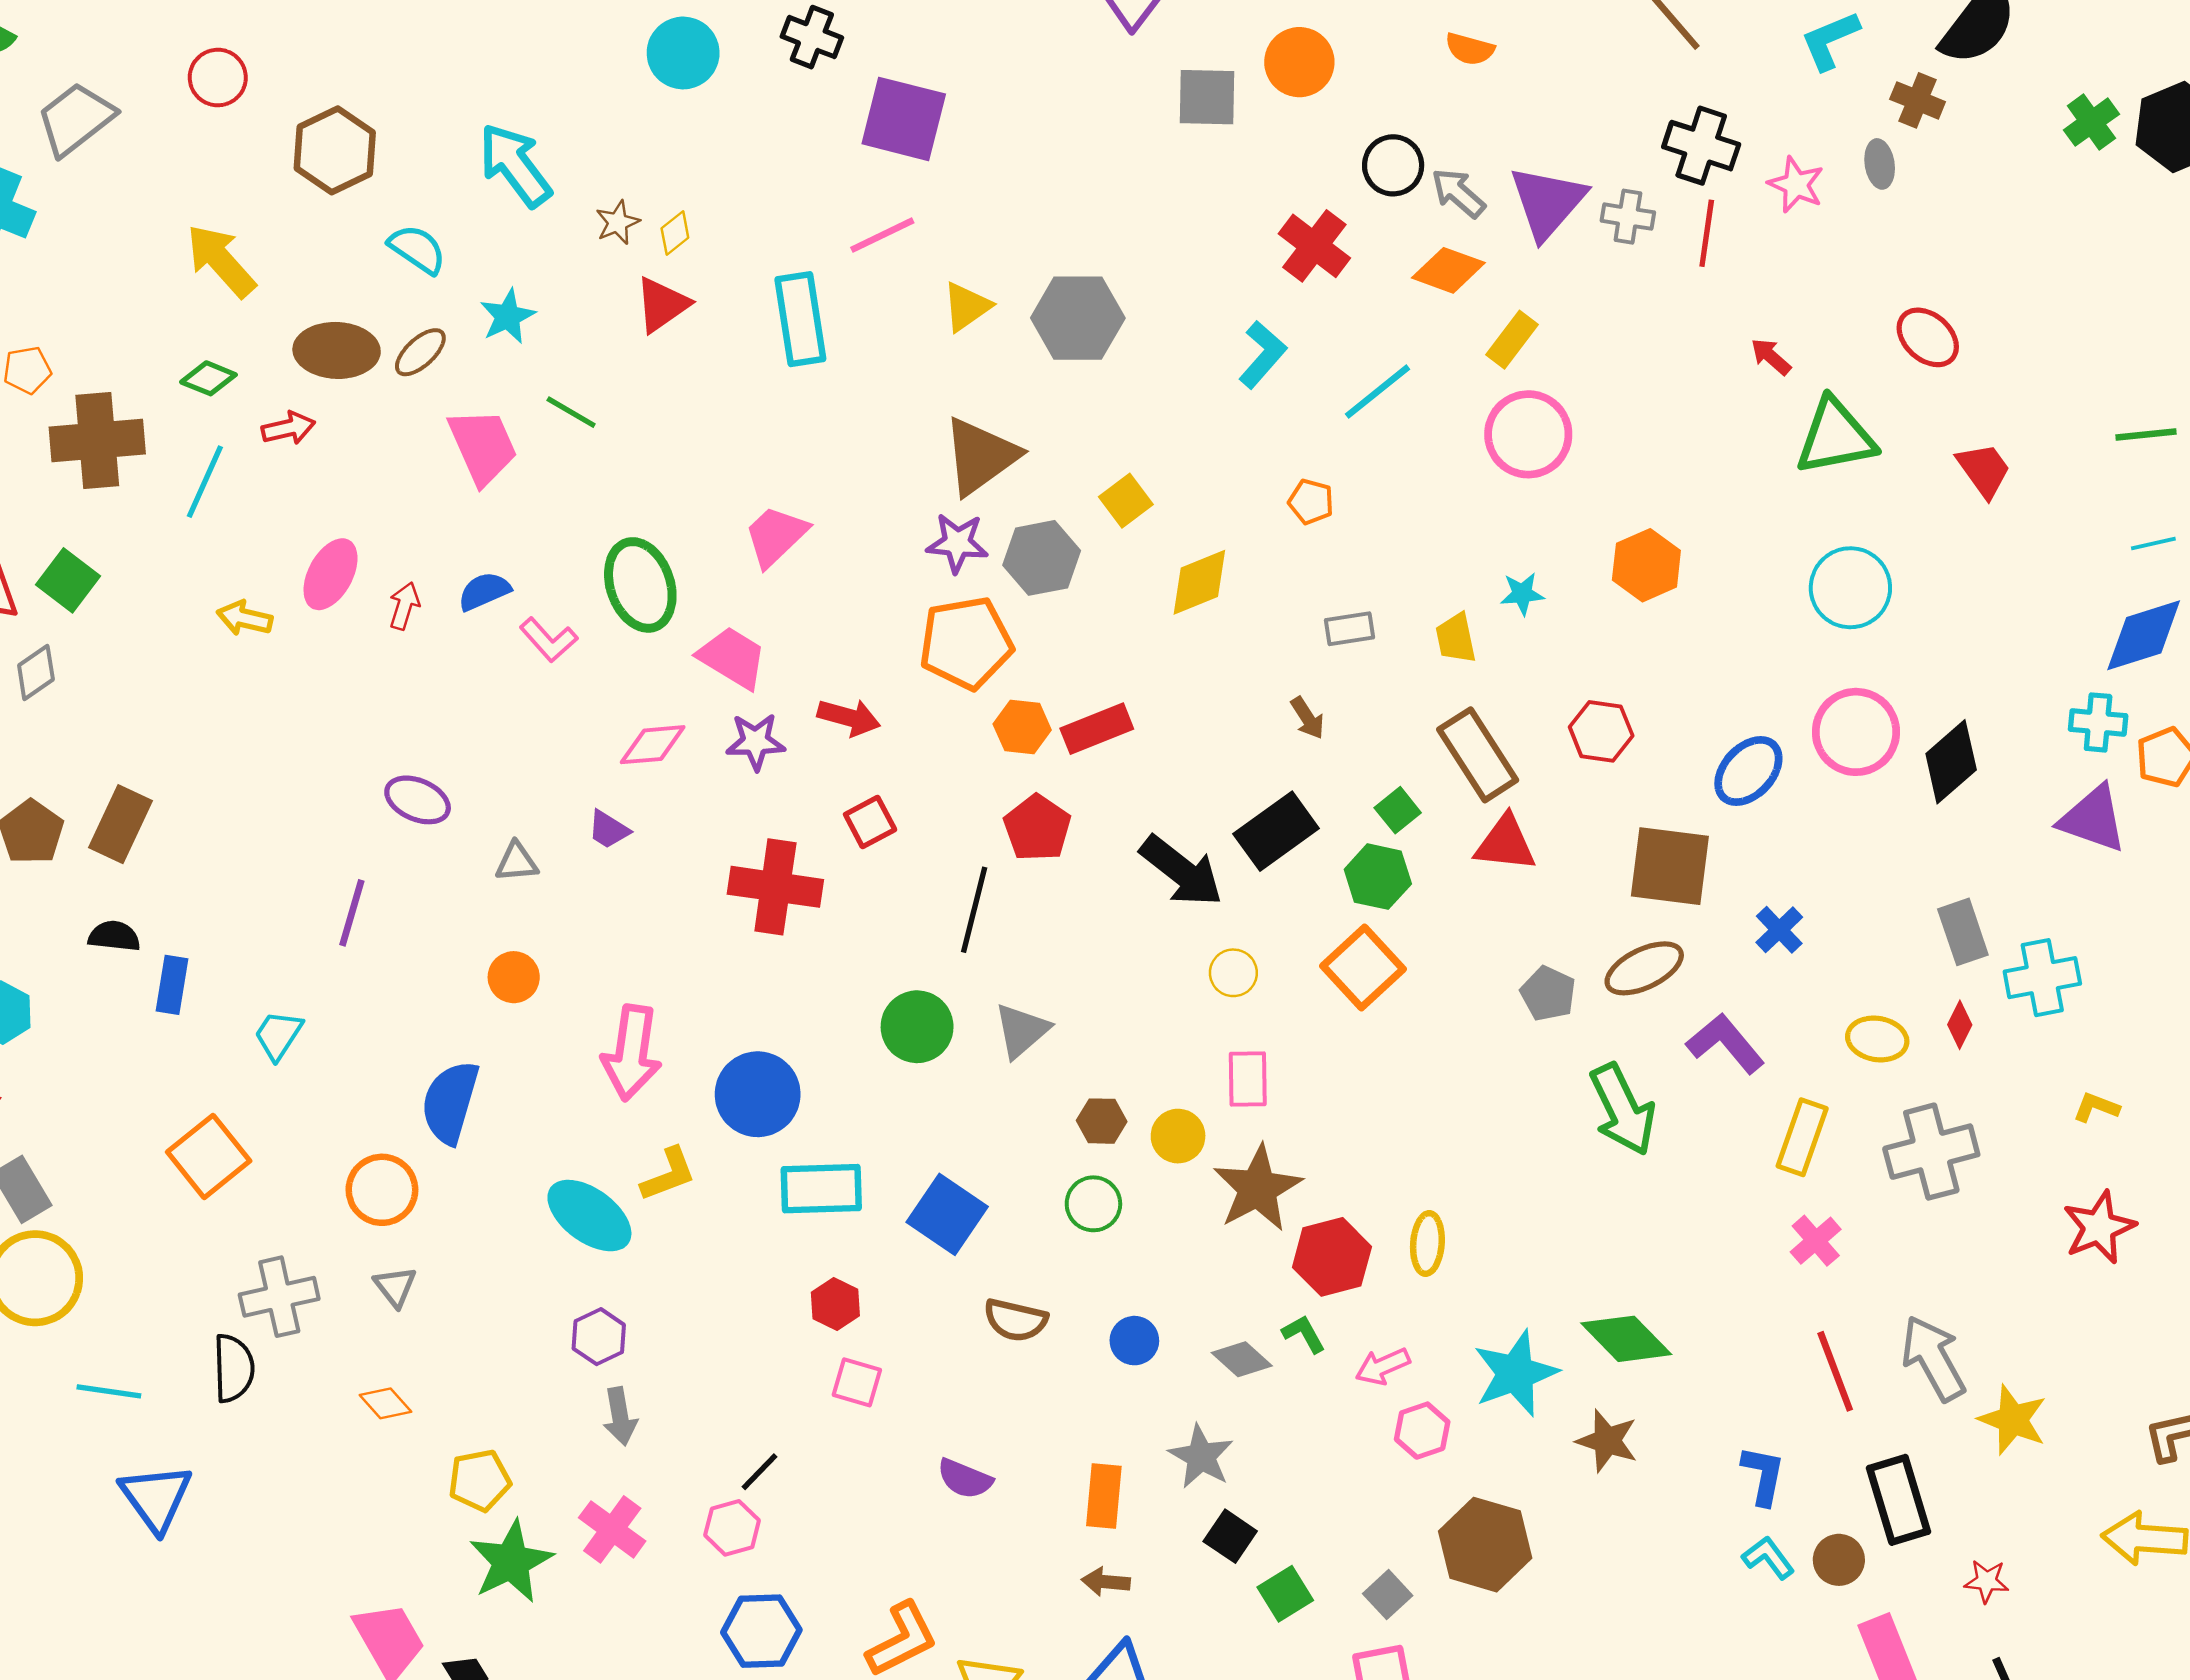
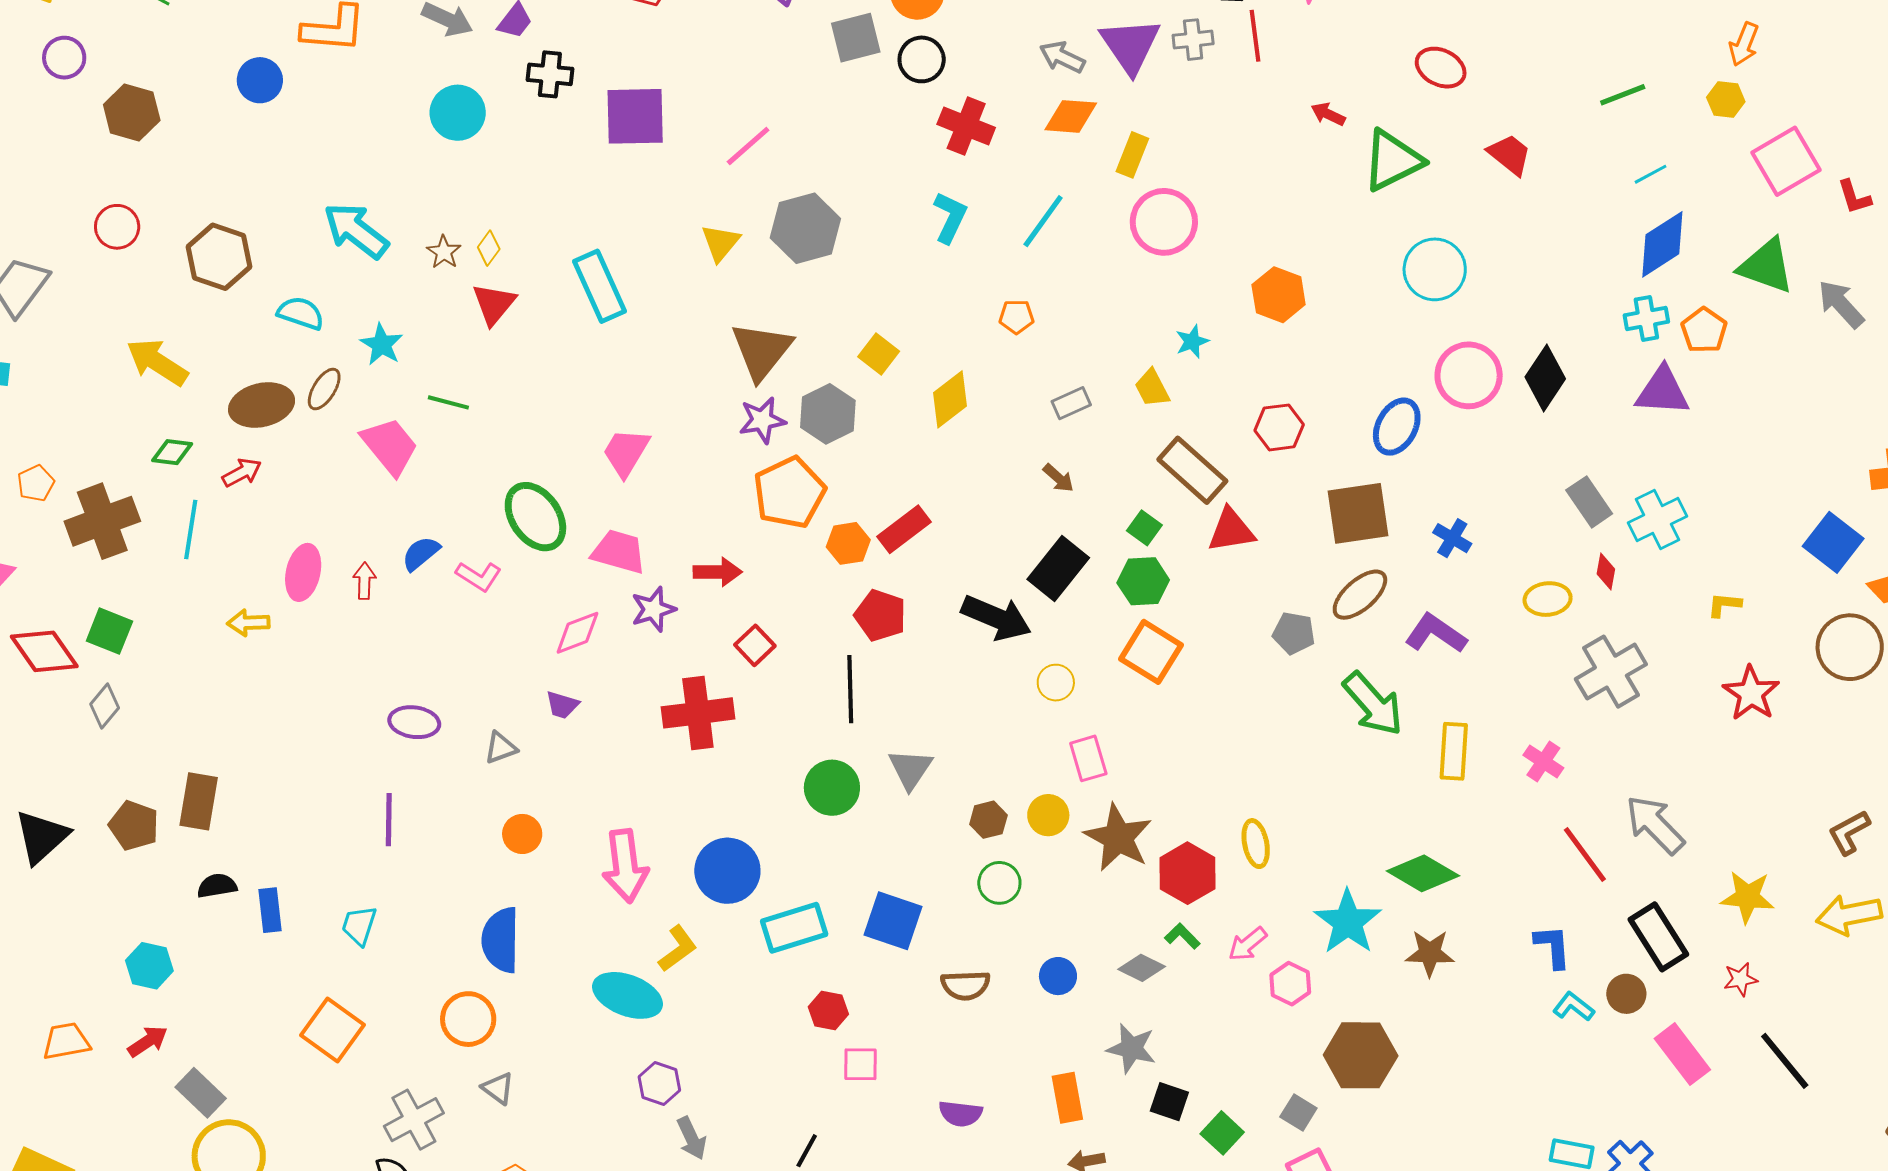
black circle: (1393, 165) -> (922, 59), moved
pink line: (882, 235) -> (748, 146), moved
yellow rectangle: (1802, 1137) -> (1454, 751), moved
yellow star: (2013, 1420) -> (1747, 897), moved

